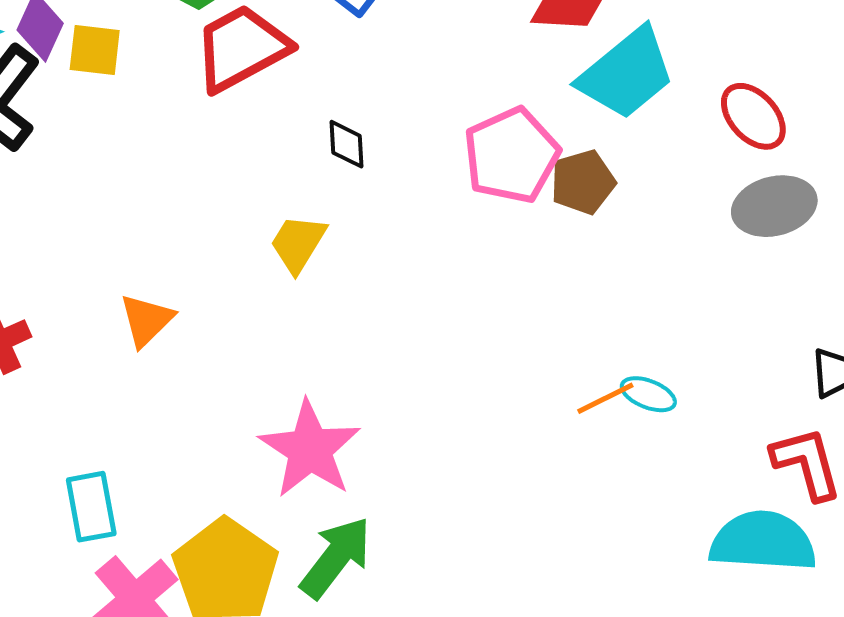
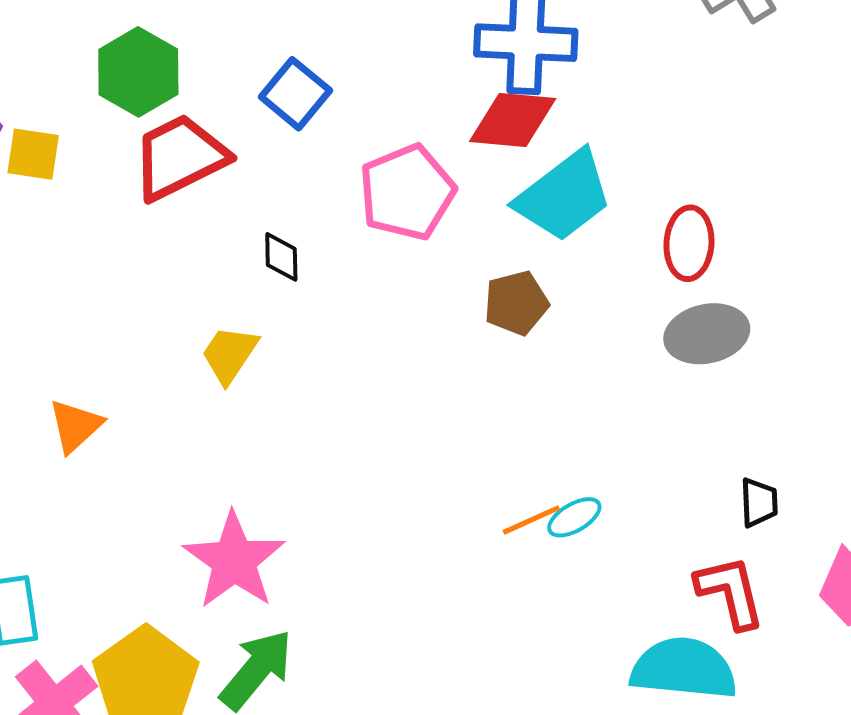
red ellipse: (753, 116) -> (689, 243), turned 44
pink pentagon: (511, 155) -> (407, 192), moved
cyan ellipse: (648, 394) -> (574, 517), turned -54

